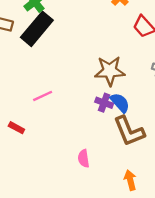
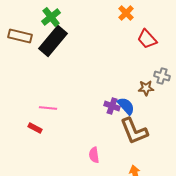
brown star: (110, 71) -> (146, 88), moved, size x0.6
pink line: (43, 96) -> (48, 108), moved, turned 30

